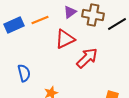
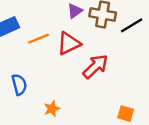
orange line: (40, 20) -> (39, 39), moved

